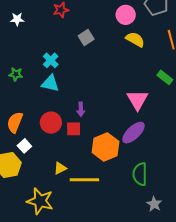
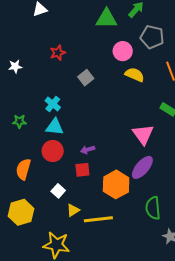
purple arrow: (81, 109) -> (88, 150), turned 80
red circle: (51, 123) -> (53, 151), moved
white square: (24, 146) -> (58, 191), moved

